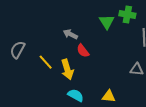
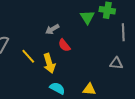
gray arrow: (70, 34) -> (52, 29), turned -56

